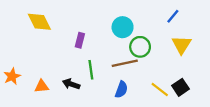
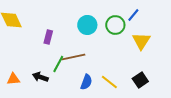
green circle: (140, 47) -> (115, 25), moved
brown line: (125, 63) -> (73, 57), moved
green line: (91, 70) -> (58, 64), turned 36
yellow line: (160, 90) -> (109, 82), moved

